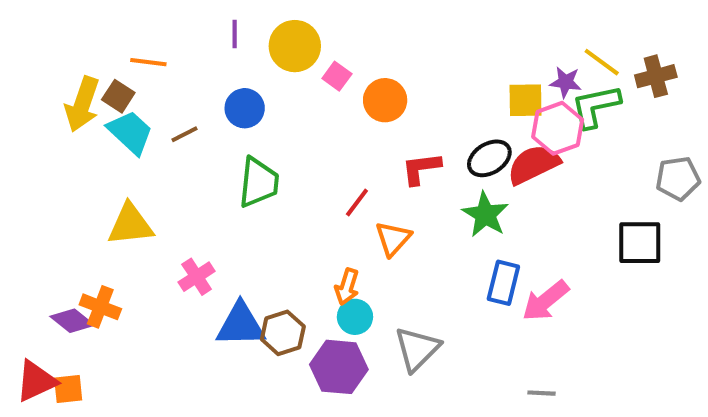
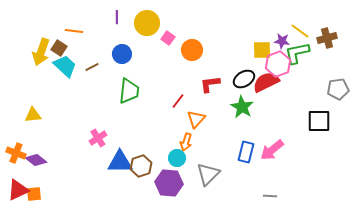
yellow triangle: (130, 225) -> (33, 115), moved, size x0.7
blue rectangle: (503, 283) -> (246, 152), moved
orange arrow: (347, 287) -> (186, 142), moved
orange cross: (100, 307) -> (16, 153), moved

